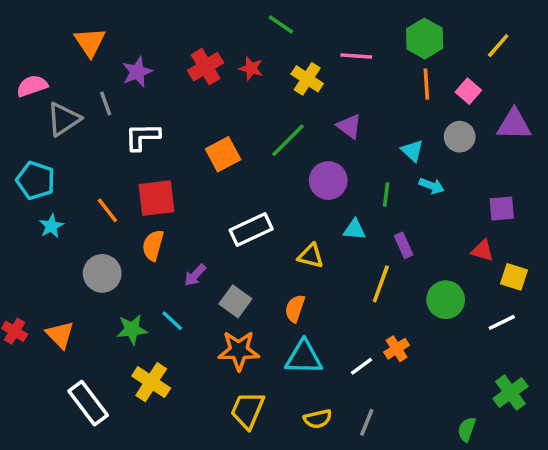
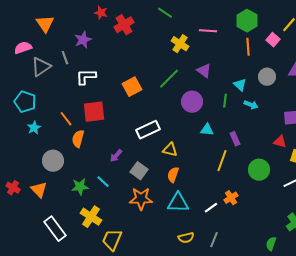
orange triangle: (90, 42) -> (45, 24), moved
red cross: (206, 67) -> (124, 25), moved
red star: (251, 68) -> (101, 13), moved
pink square: (468, 91) -> (273, 40), moved
green line: (386, 195) -> (225, 101), moved
orange semicircle: (153, 245) -> (78, 139), moved
yellow triangle: (311, 256) -> (170, 150), moved
gray circle: (102, 273) -> (53, 161), moved
yellow trapezoid: (248, 410) -> (112, 240), moved

